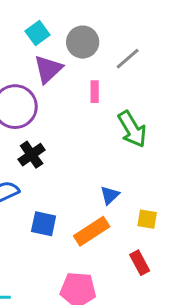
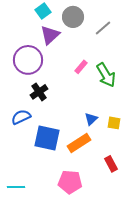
pink rectangle: (95, 92) -> (81, 67), moved, turned 40
yellow square: (147, 219) -> (114, 123), moved
blue square: (44, 224) -> (47, 138), size x1.5

